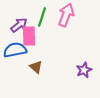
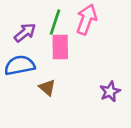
pink rectangle: (29, 36) -> (60, 47), moved

